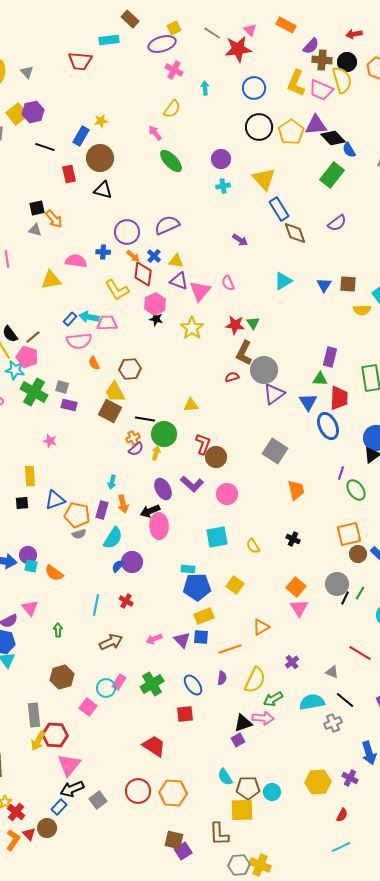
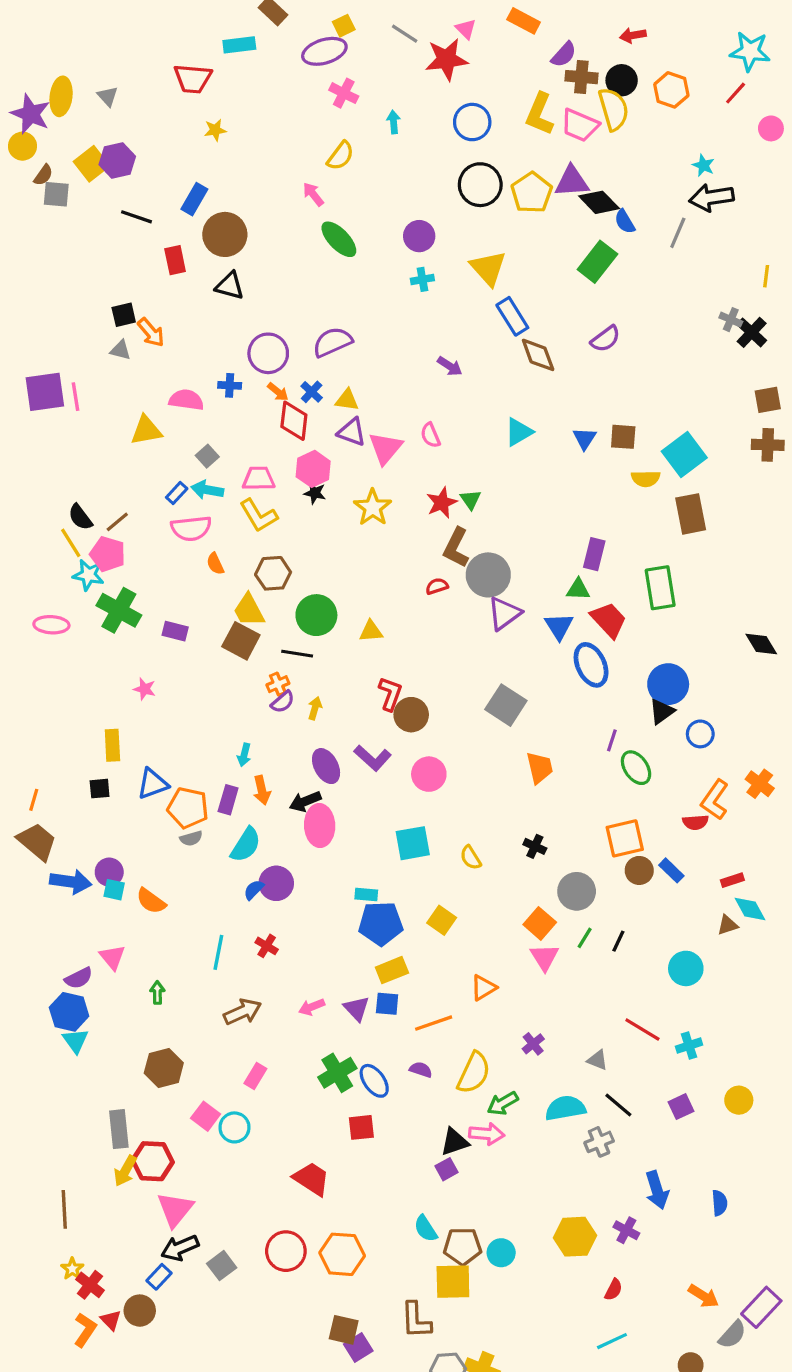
yellow star: (101, 121) -> (215, 130), moved
yellow L-shape: (117, 290) -> (259, 516), moved
pink trapezoid: (107, 323) -> (259, 479), moved
red star: (235, 325) -> (442, 503), turned -30
gray square: (62, 387) -> (207, 456), moved, turned 32
red trapezoid: (339, 398) -> (609, 620), turned -45
green circle: (164, 434) -> (316, 615), moved
gray circle: (337, 584) -> (577, 891), moved
green line: (360, 593) -> (585, 938), moved
purple semicircle: (222, 678) -> (421, 1070), turned -80
green cross: (152, 684) -> (337, 1073), moved
cyan circle: (106, 688) -> (234, 1127), moved

